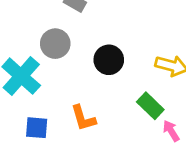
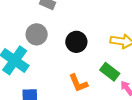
orange L-shape: (83, 118) -> (78, 83), moved

